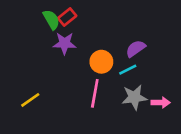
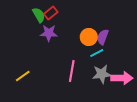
purple semicircle: (136, 49) -> (103, 37), turned -35
orange circle: (101, 62) -> (89, 37), moved
pink arrow: (161, 103) -> (122, 78), size x1.5

